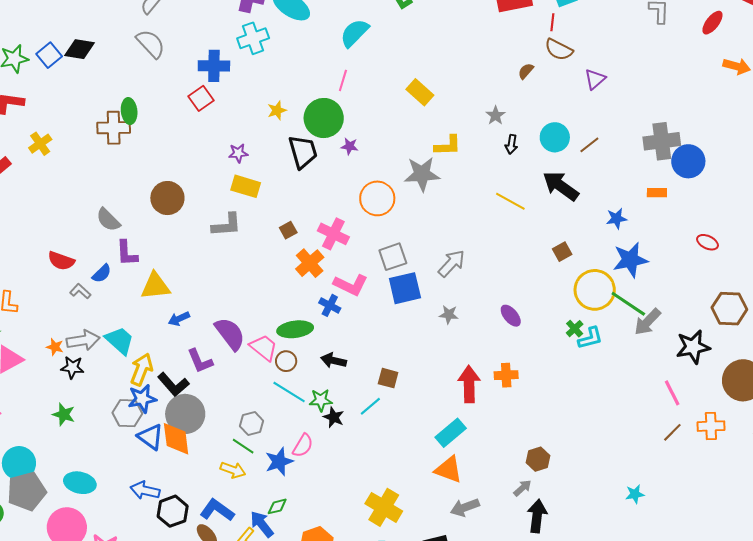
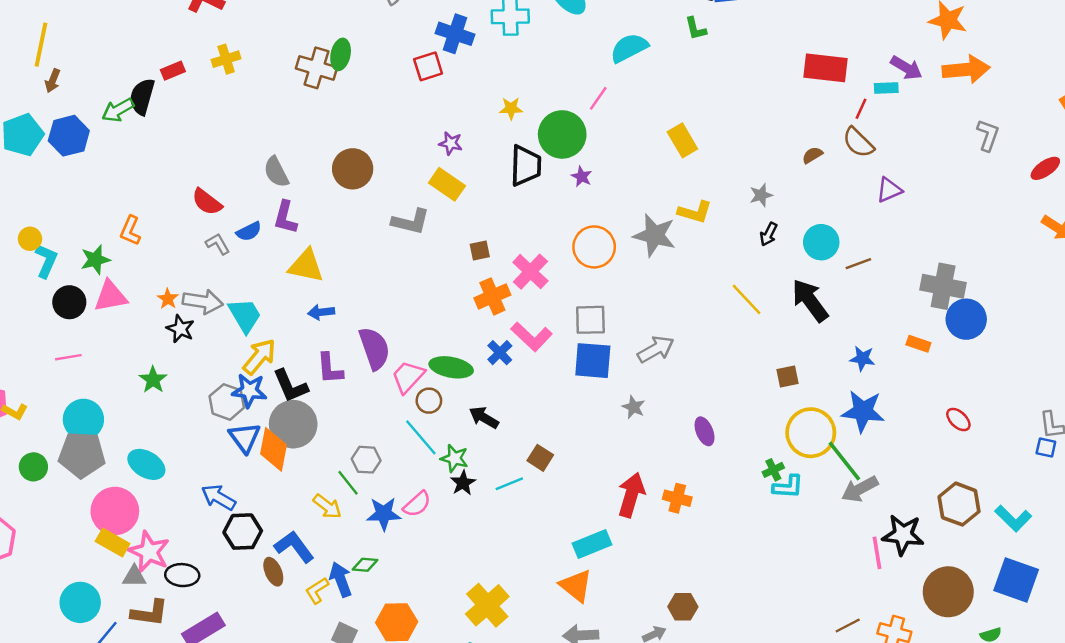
pink trapezoid: (264, 348) -> (408, 377), turned -104
pink line: (672, 393) -> (877, 553), moved

